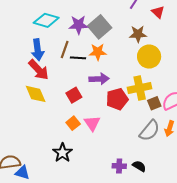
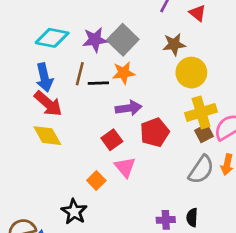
yellow cross: (140, 88) -> (201, 112), moved
red square: (74, 95) -> (112, 140), moved
orange square: (73, 123) -> (96, 181), moved
black star: (62, 153) -> (74, 212), moved
black semicircle: (139, 166) -> (192, 217), turned -112

